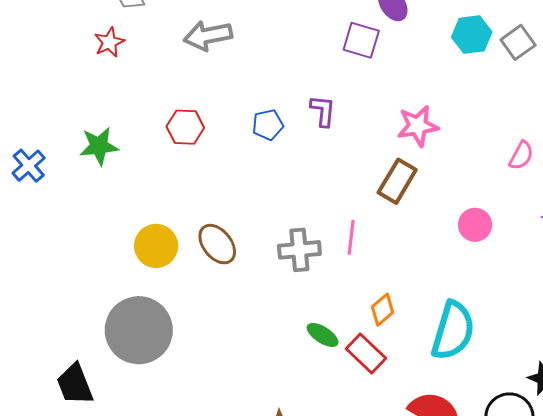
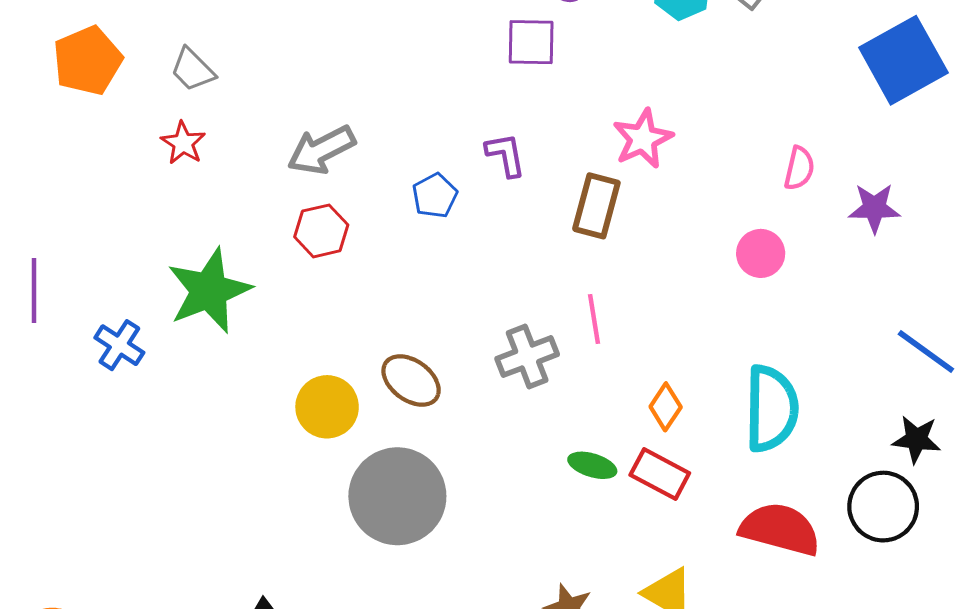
gray arrow: (208, 36) -> (321, 150), moved
green star: (99, 146) -> (209, 291), size x1.5
pink semicircle: (521, 156) -> (799, 168), moved
brown rectangle: (397, 181) -> (596, 206), moved
gray circle: (139, 330) -> (397, 496), moved

